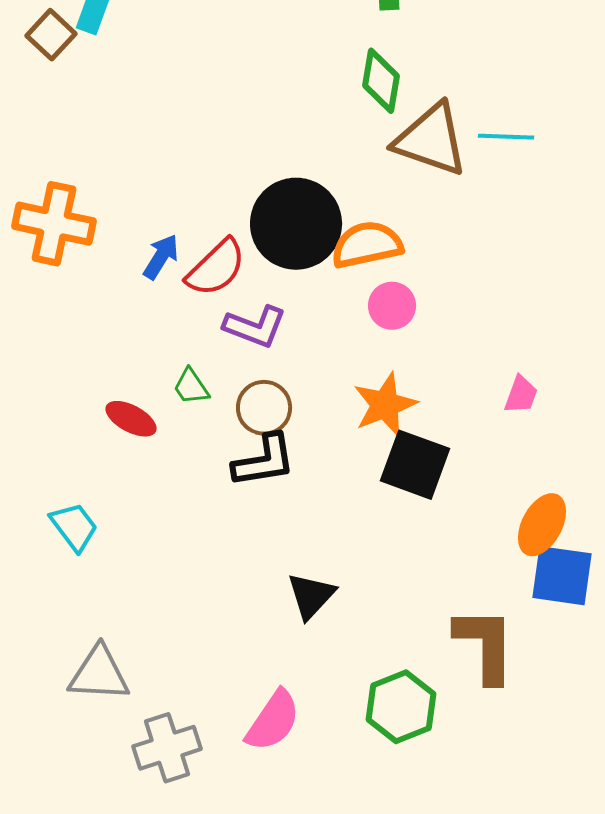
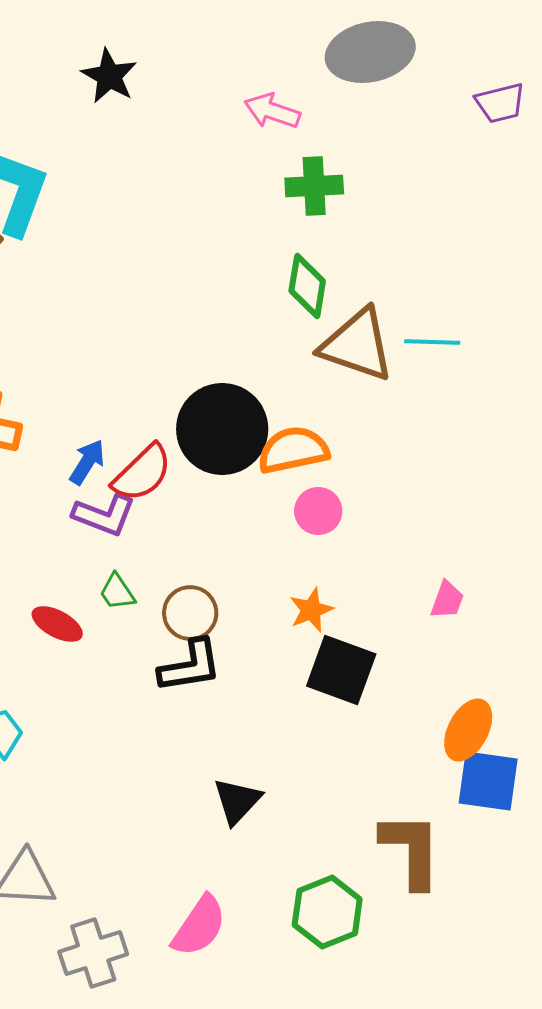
purple L-shape: (255, 327) -> (104, 515), moved
orange star: (385, 405) -> (311, 610), size x0.7

